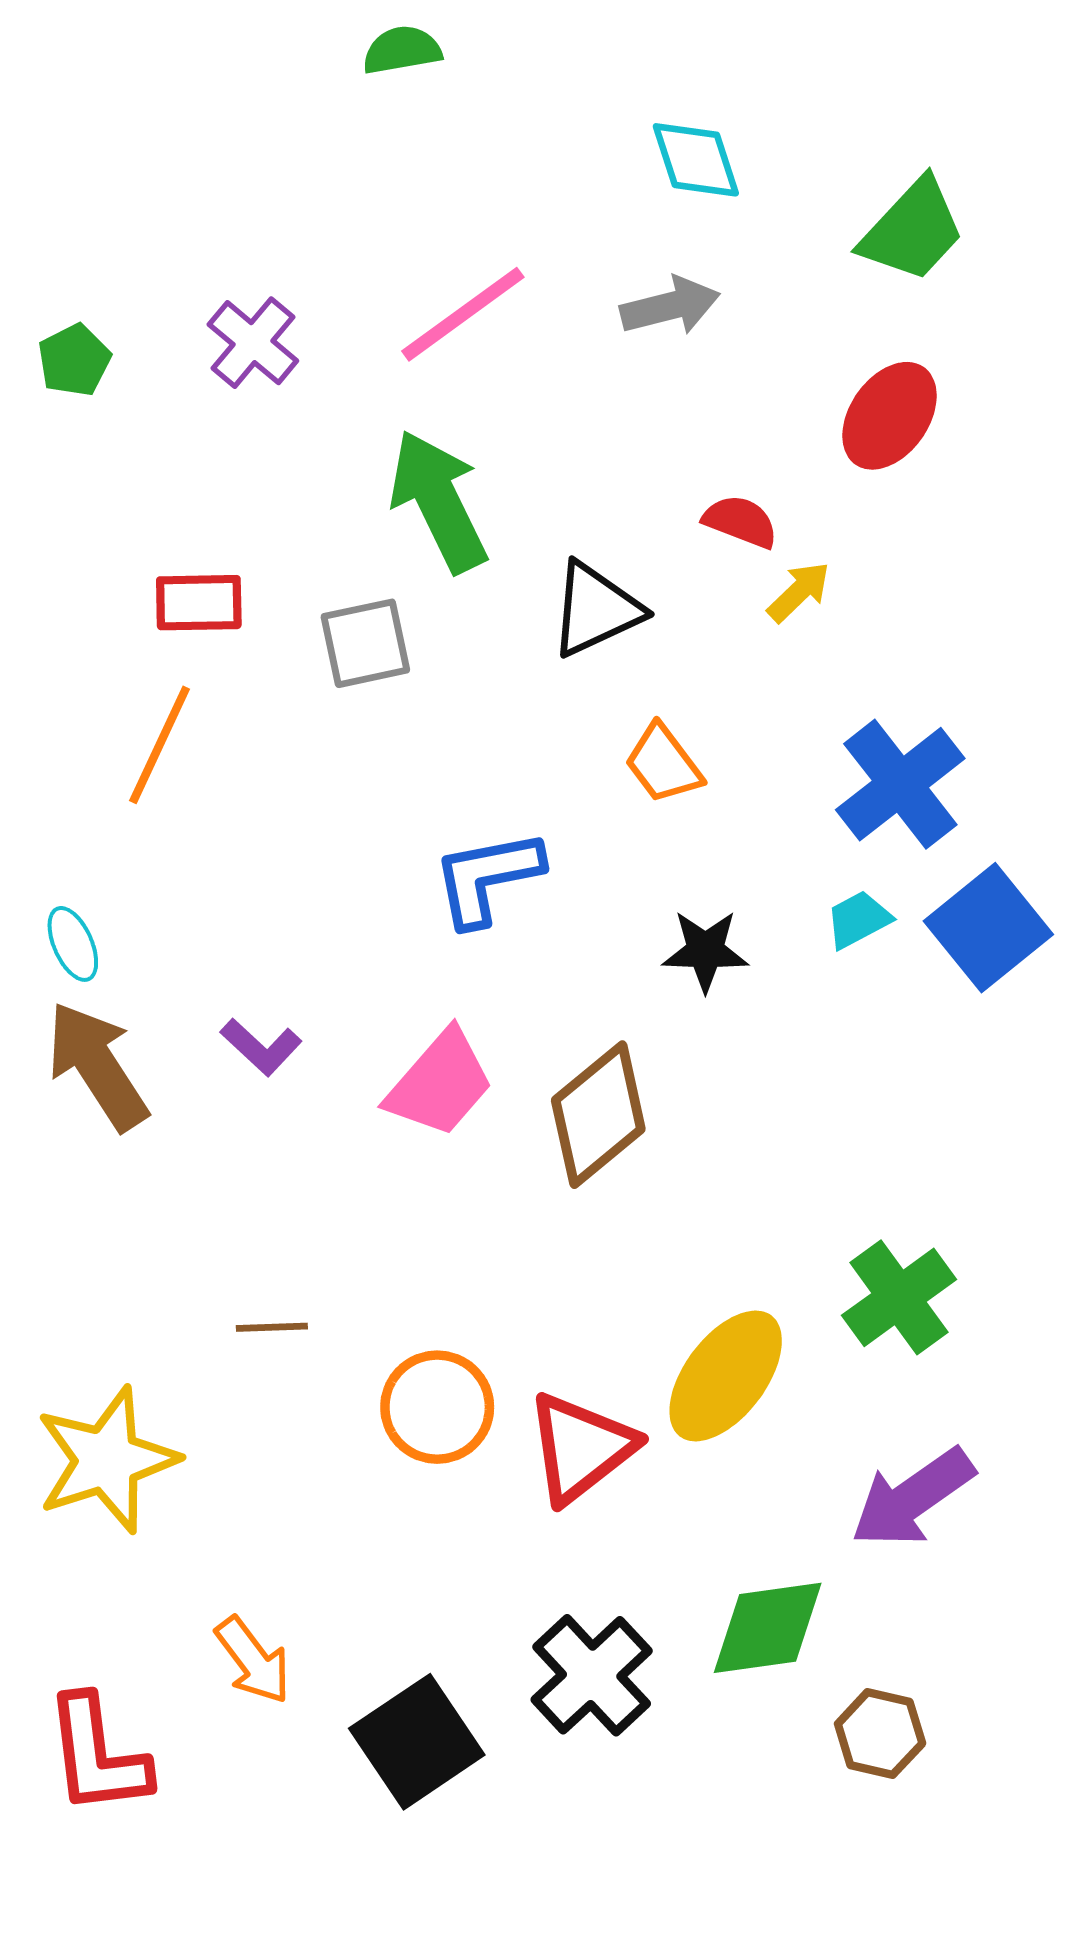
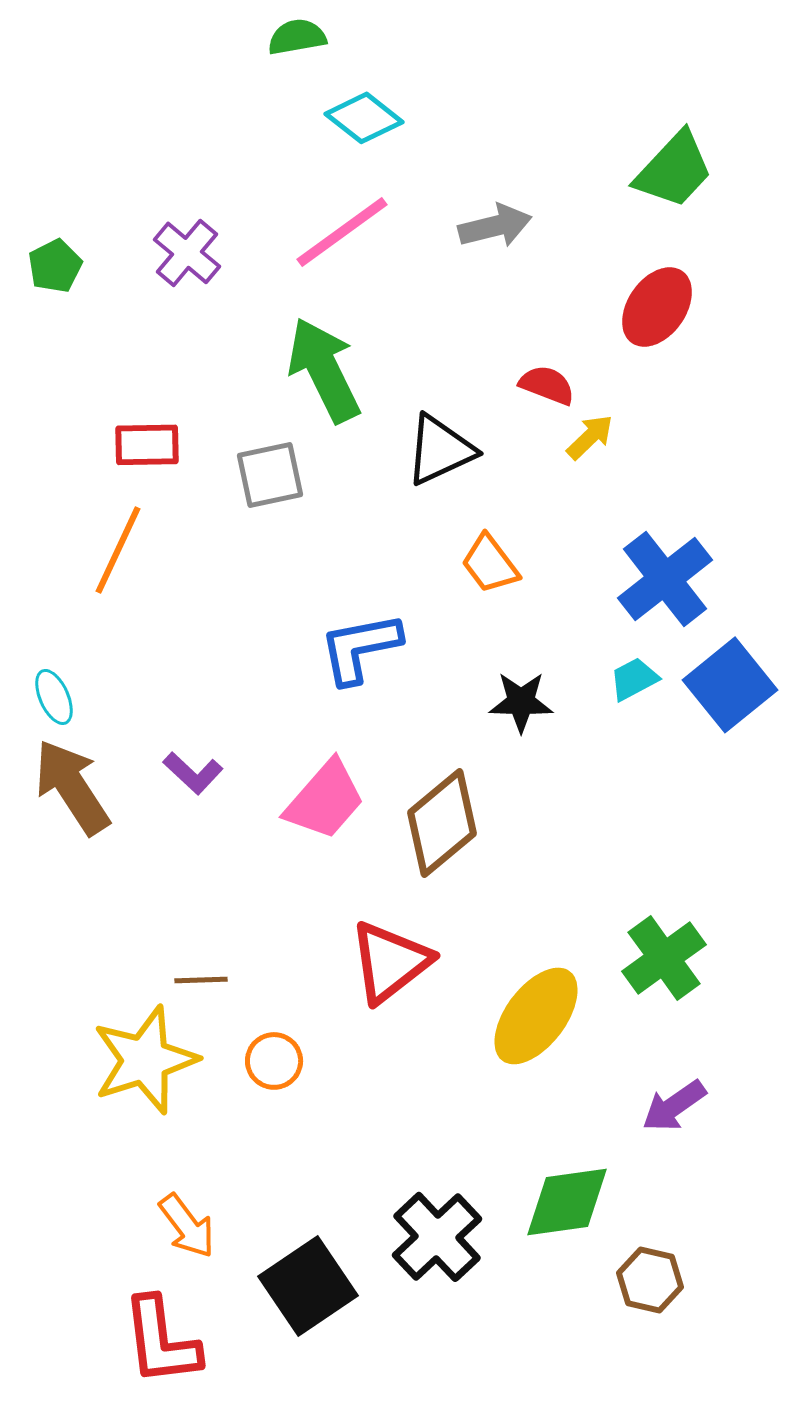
cyan diamond: (696, 160) -> (364, 118), moved, turned -34
orange circle: (437, 1407) -> (274, 1061), moved, size x0.7
red triangle: (581, 1448) -> (390, 962), moved
yellow star: (107, 1460) -> (145, 1060), moved
purple arrow: (913, 1498) -> (674, 1106), size x0.7
red L-shape: (97, 1755) -> (161, 1341), moved

